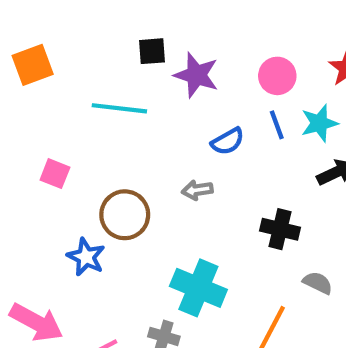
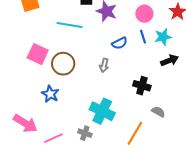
pink square: (55, 174) -> (38, 54), size x1.5
gray arrow: (197, 190) -> (104, 65), turned -72
brown circle: (125, 215) -> (63, 64), moved

